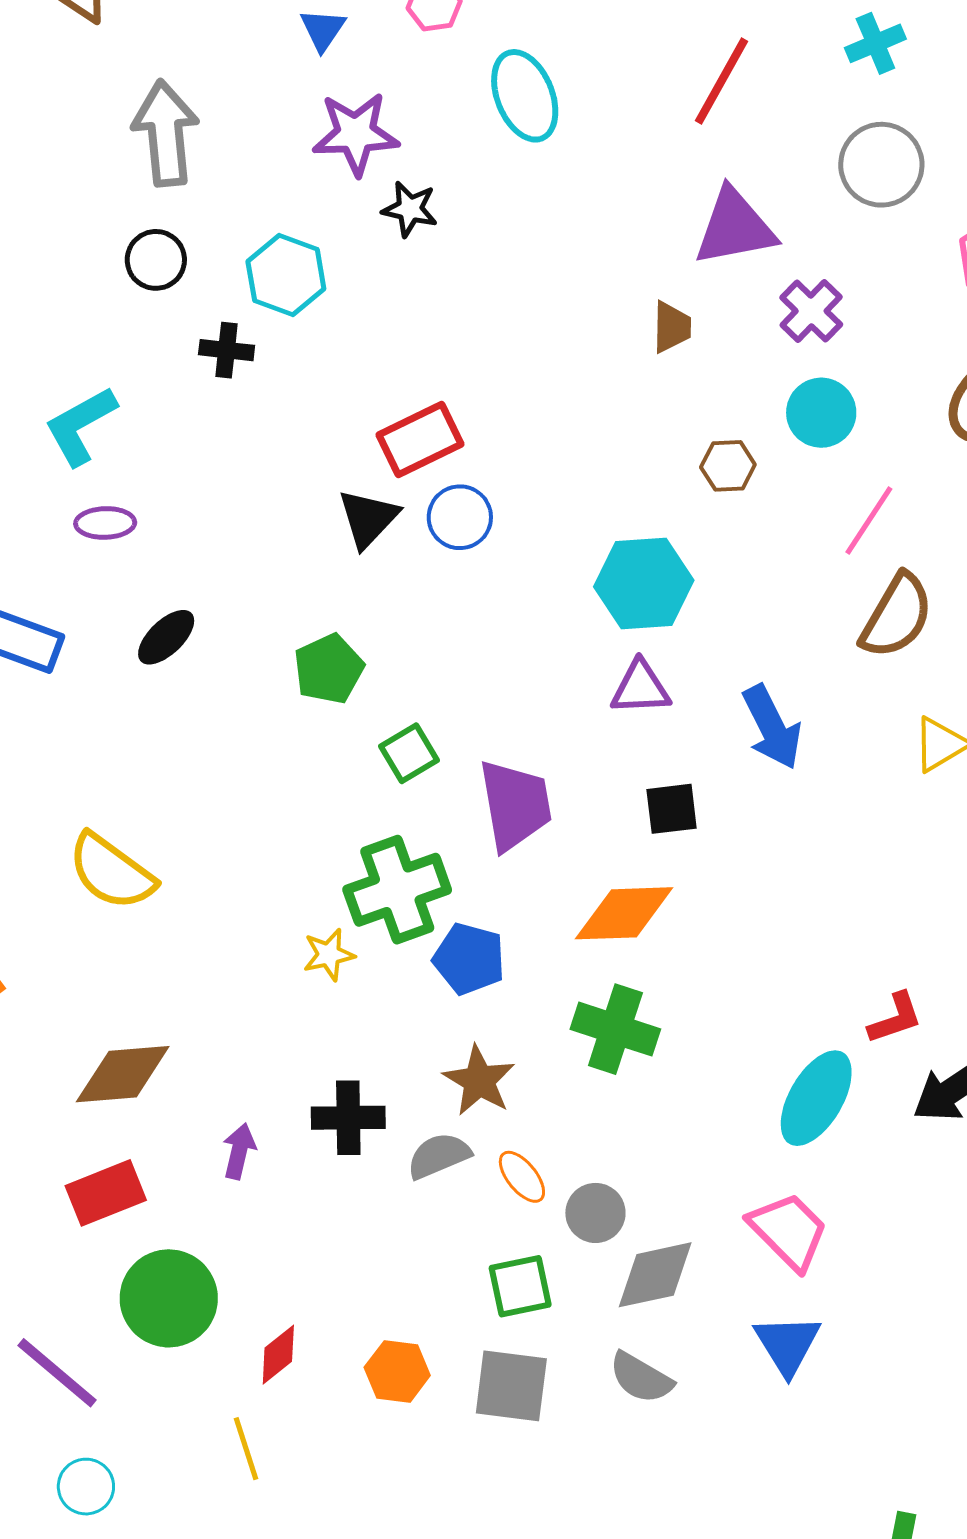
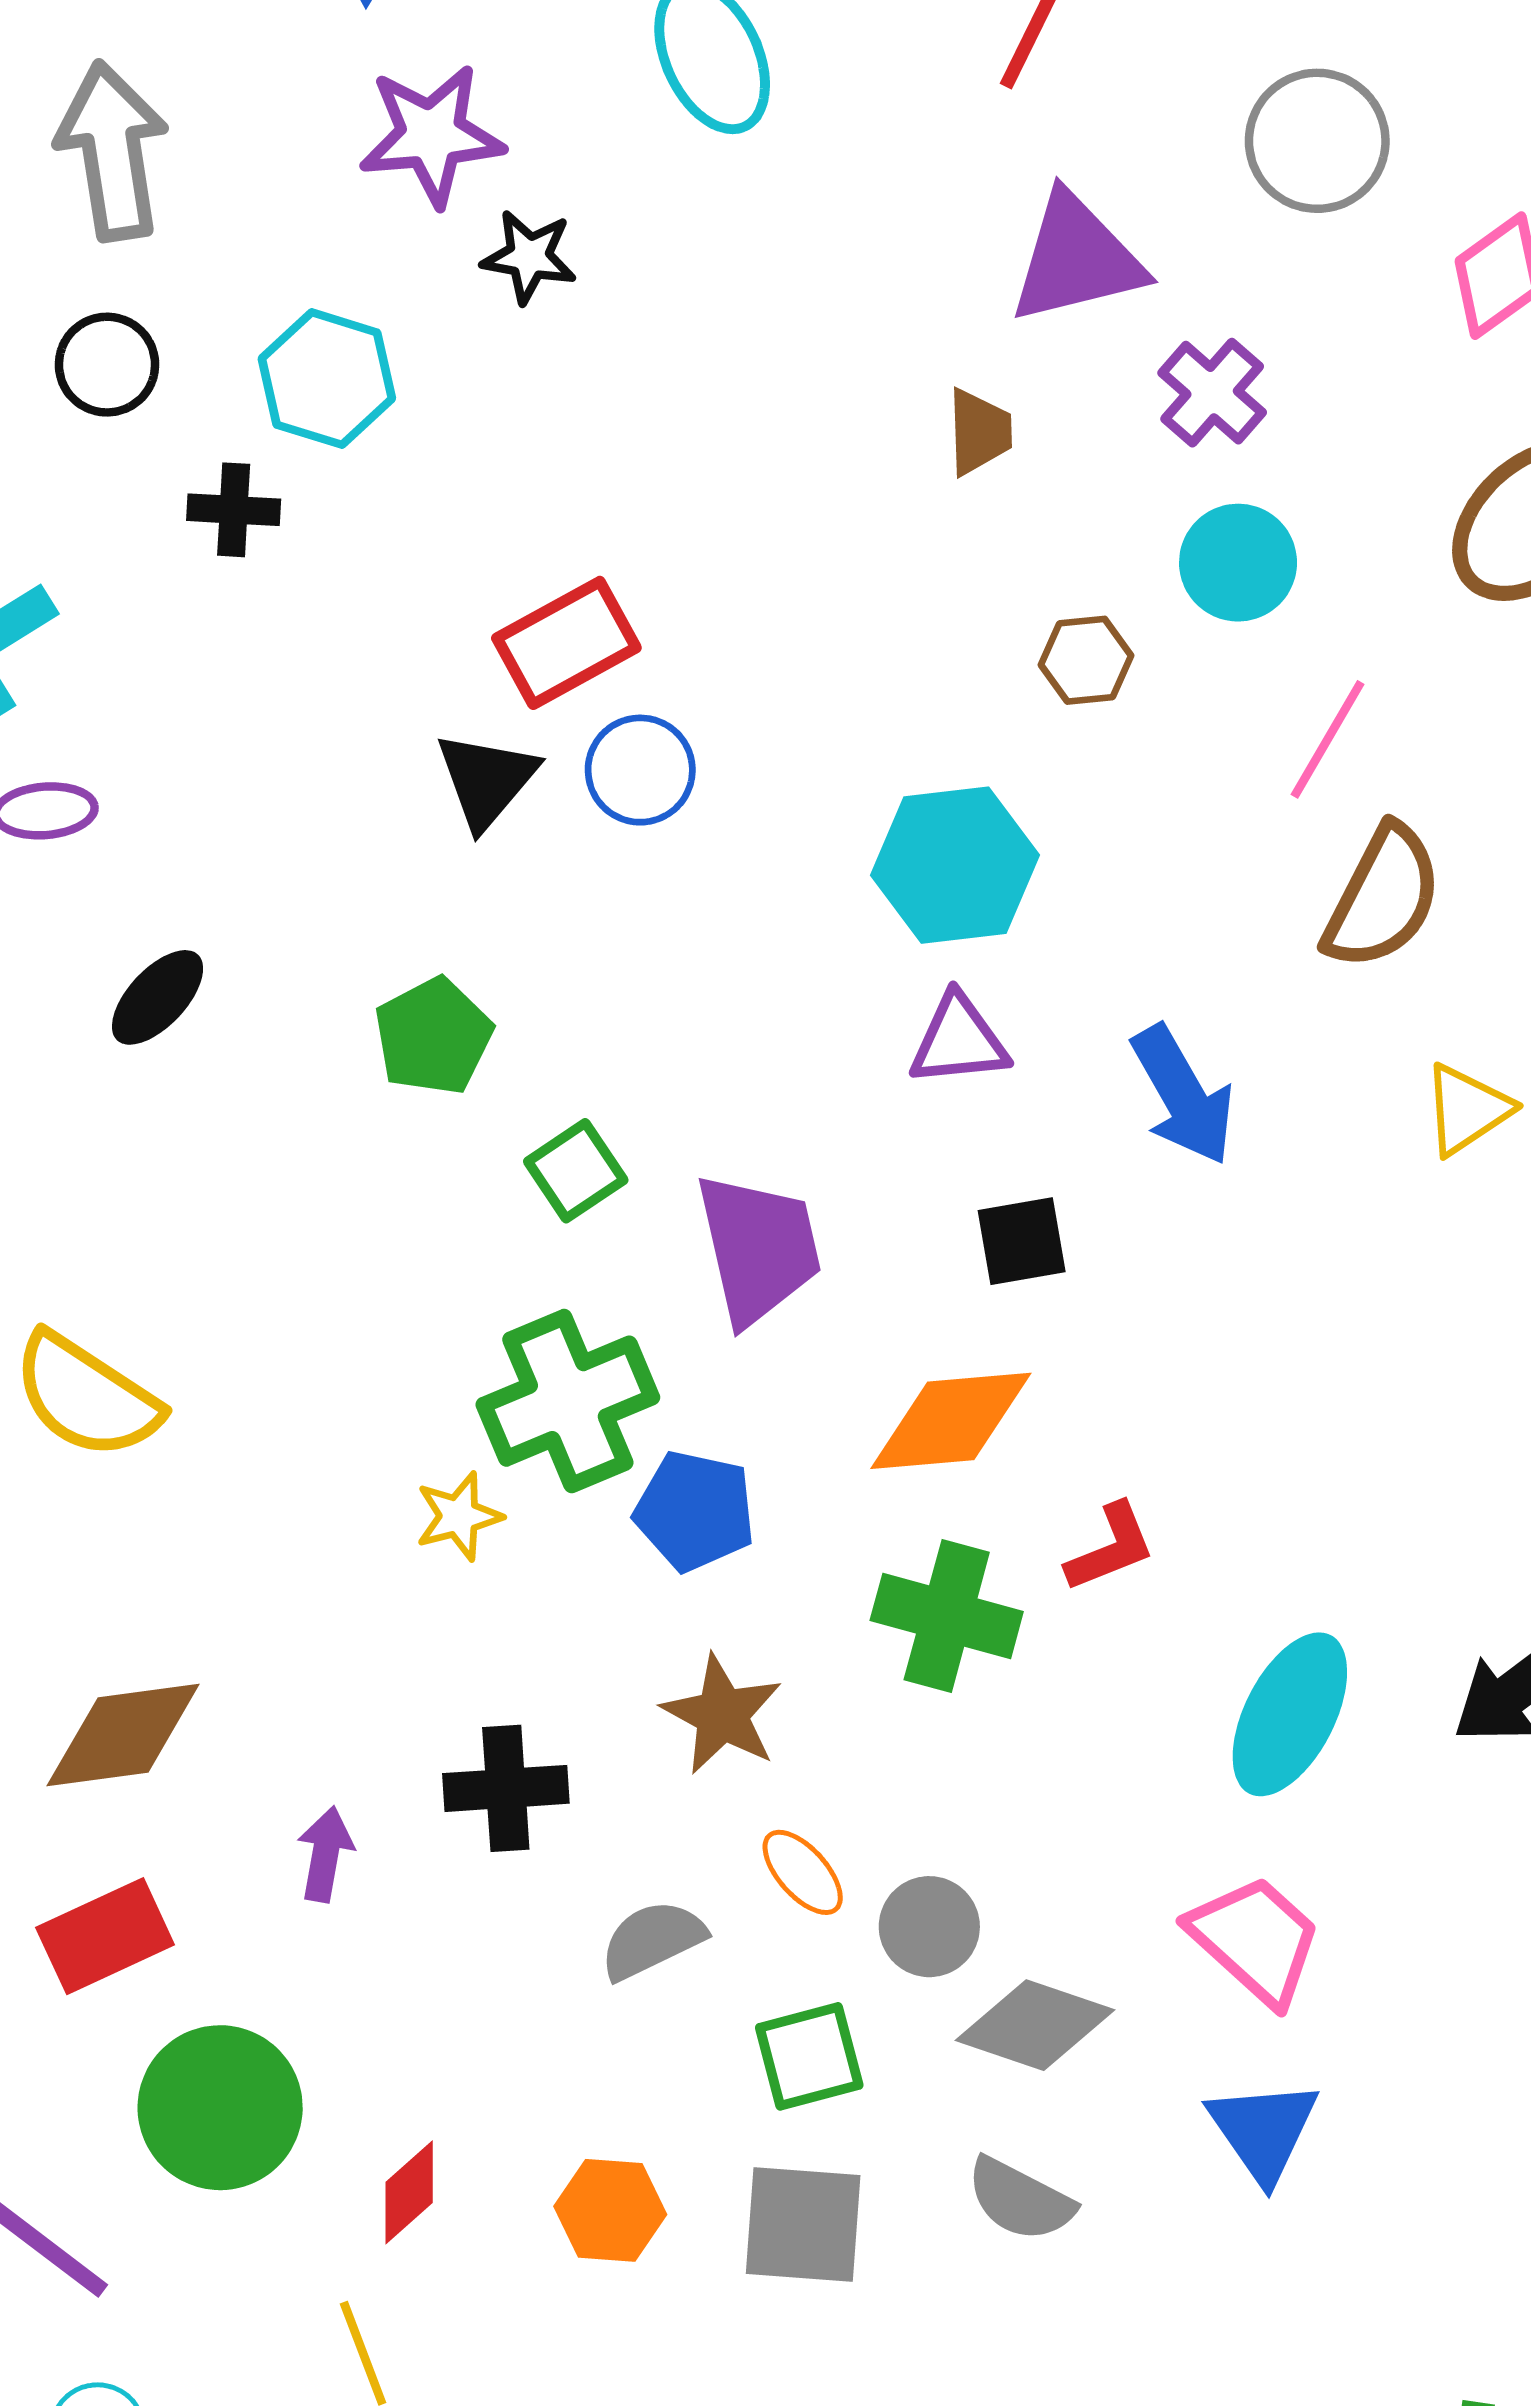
red L-shape: (895, 1018) -> (1111, 1548), moved
gray semicircle: (439, 1156) -> (652, 1940), moved
gray diamond: (655, 1275) -> (1035, 2025), turned 34

